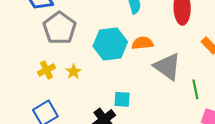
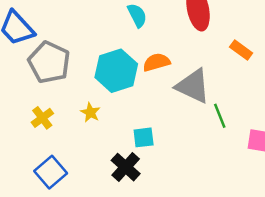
yellow star: (73, 72) -> (90, 113), moved
green line: (195, 89) -> (220, 116), moved

